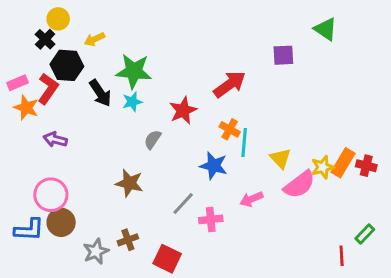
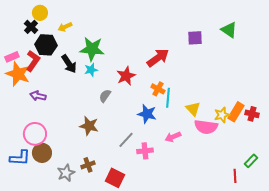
green triangle: (326, 29) -> (229, 30), moved
orange star: (26, 108) -> (18, 74), size x1.4
pink semicircle: (299, 185) -> (206, 127), turned 45

